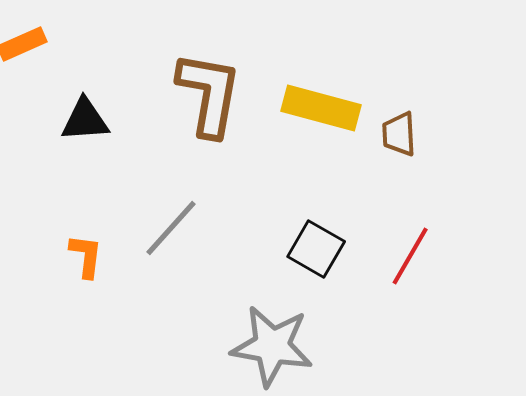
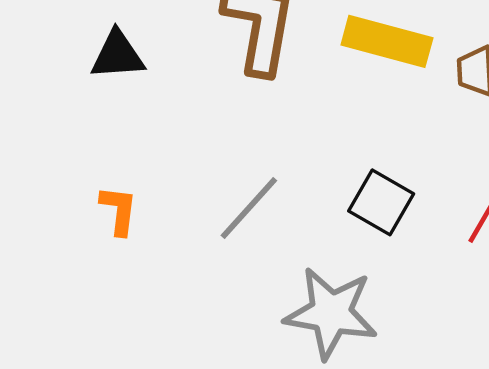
gray line: (171, 228) -> (249, 208), moved

